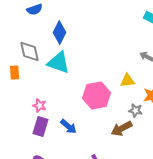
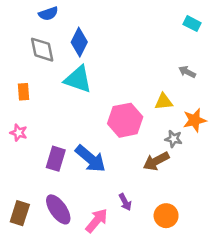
gray diamond: (30, 52) -> (42, 50), moved
pink star: (40, 106) -> (19, 133), moved
blue arrow: (69, 126) -> (90, 159), size x1.5

